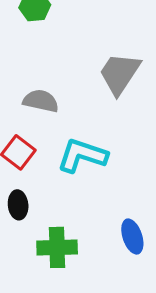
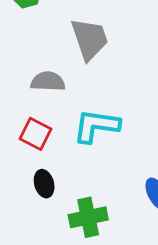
gray trapezoid: (120, 74) -> (90, 39), moved, turned 138

